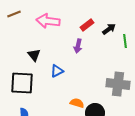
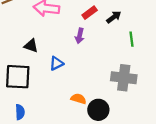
green line: (125, 41) -> (132, 39), moved
black triangle: (34, 55) -> (31, 46), turned -32

